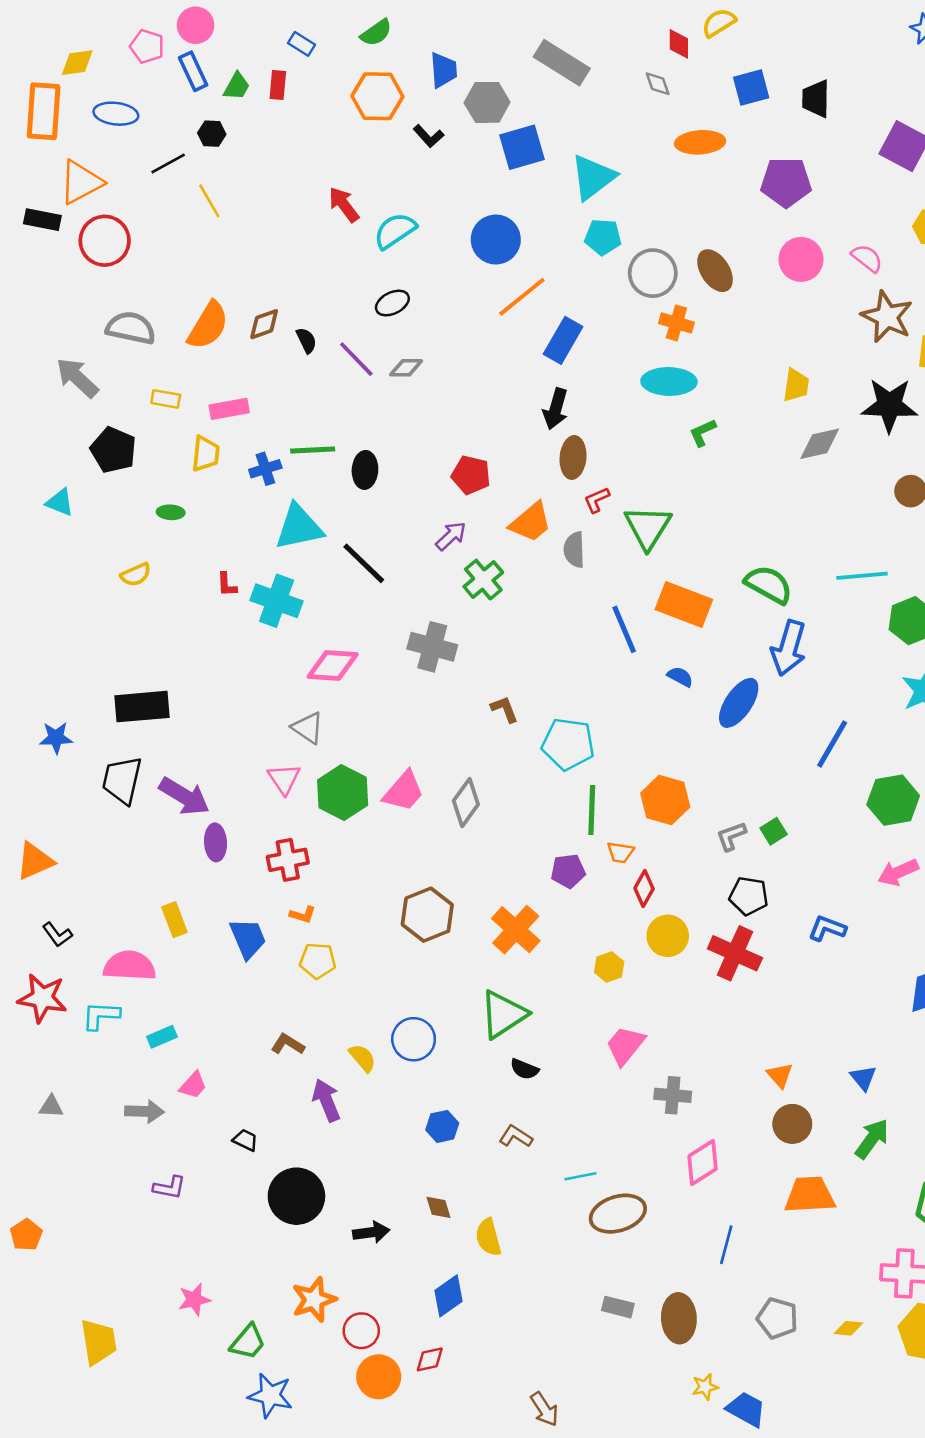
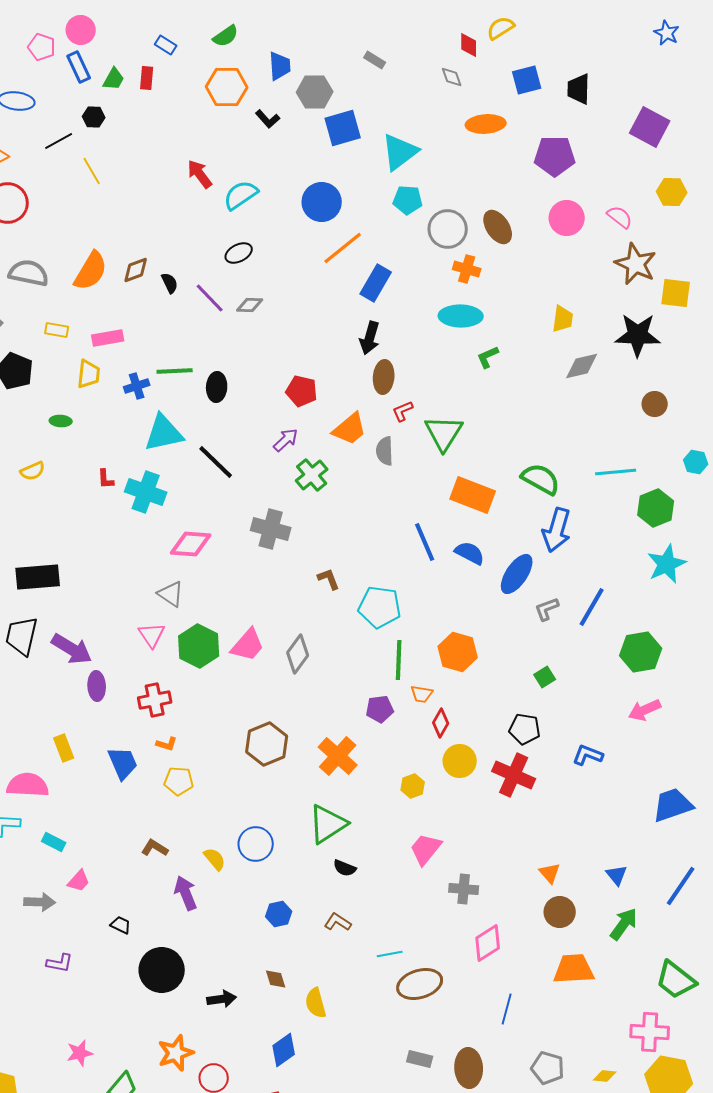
gray rectangle: (562, 63) -> (375, 60), size x0.5
blue line: (624, 629) -> (425, 542), moved
blue semicircle: (680, 677) -> (470, 553), size x1.4
gray L-shape: (731, 836) -> (547, 609), moved
cyan rectangle: (162, 1037) -> (54, 842), turned 50

